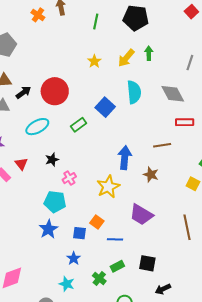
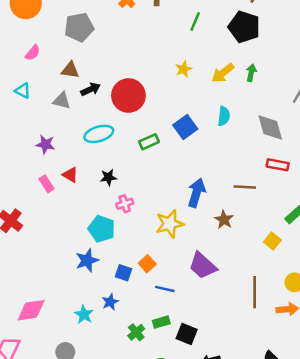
cyan semicircle: (134, 92) -> (224, 116), size x0.7
red triangle: (21, 164) -> (70, 175), turned -32
black square: (147, 263) -> (187, 334), moved
cyan star: (67, 284) -> (84, 314), moved

